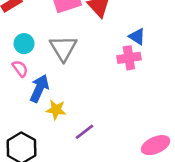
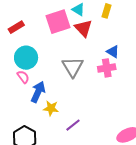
cyan circle: (24, 44) -> (26, 58), size x1.5
gray triangle: (63, 48) -> (73, 67), moved

